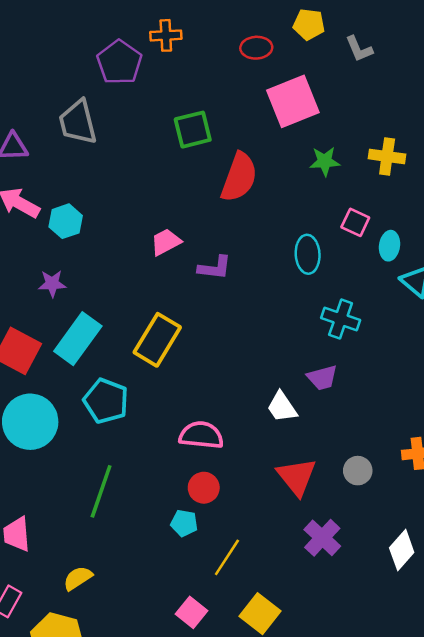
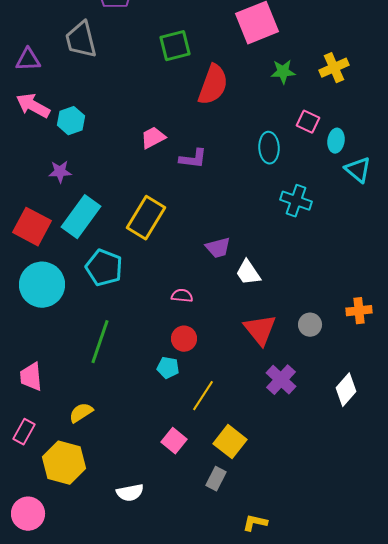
yellow cross: (387, 156) -> (334, 68), turned -32
purple trapezoid: (322, 378) -> (218, 248), moved
pink semicircle: (201, 435) -> (182, 296), size x0.6

